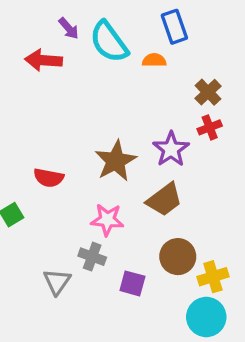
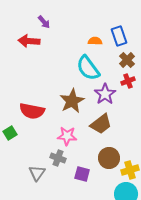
blue rectangle: (174, 27) -> (119, 36), moved
cyan semicircle: (109, 42) -> (88, 68), moved
red semicircle: (49, 178) -> (32, 111), size x1.4

